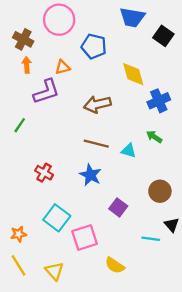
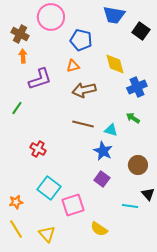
orange triangle: (63, 67) -> (73, 66), moved
blue star: (90, 175) -> (103, 151), moved

